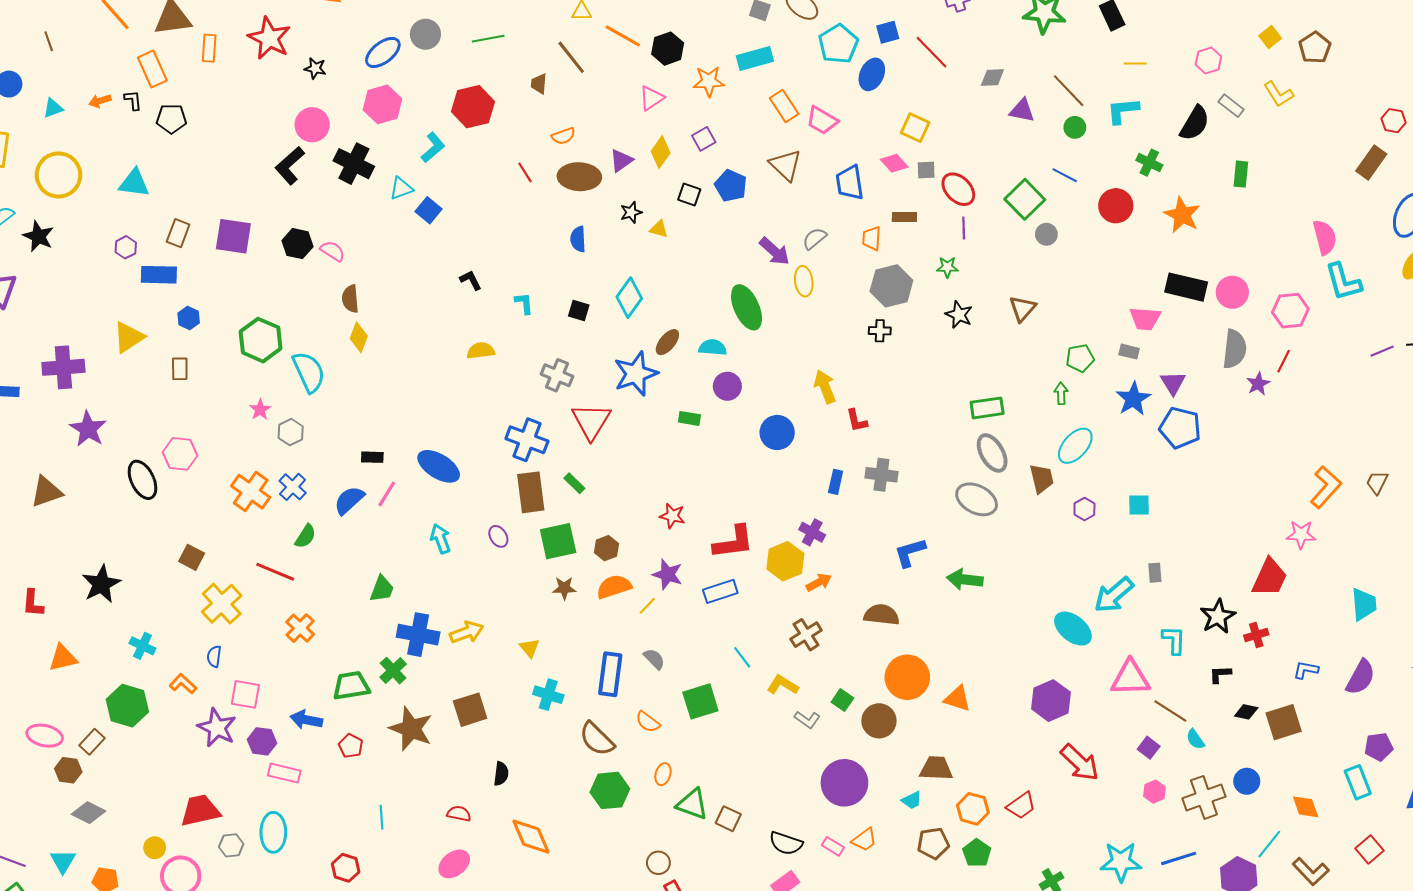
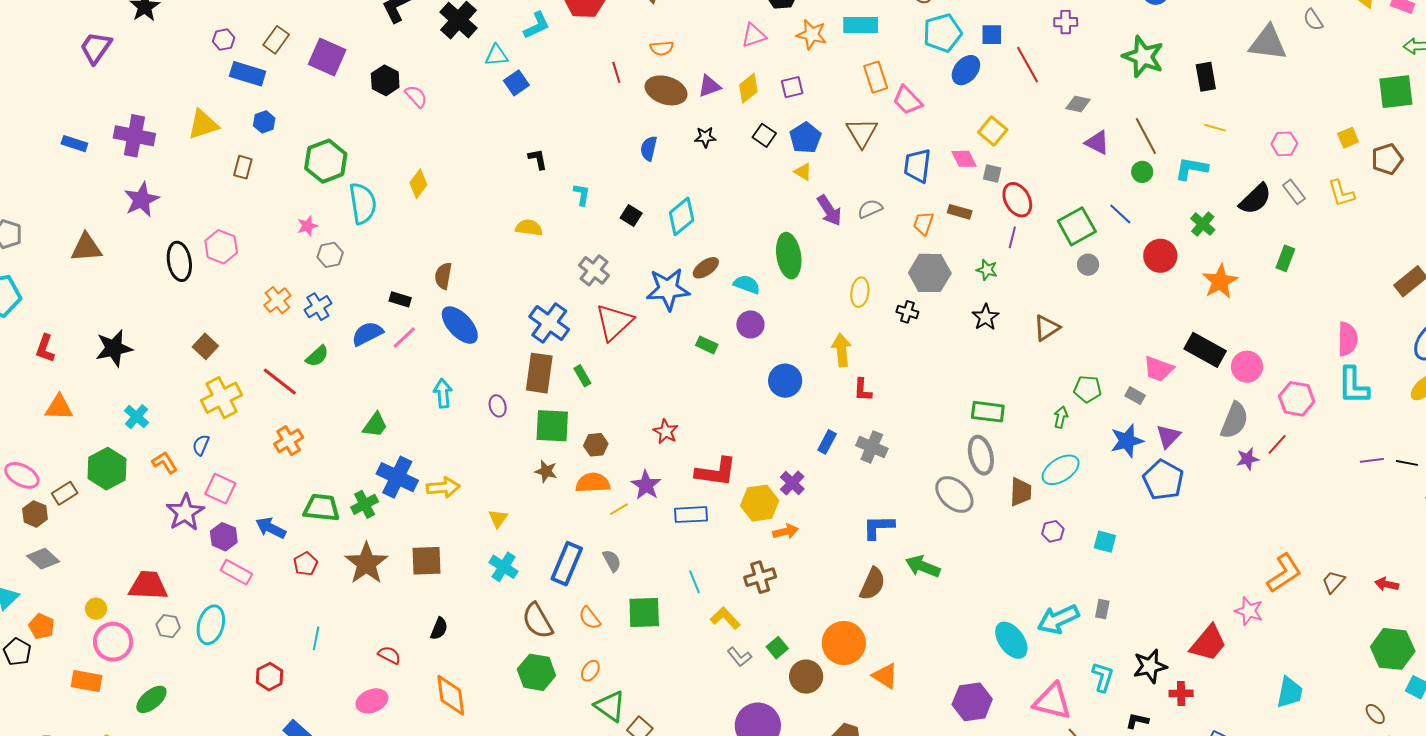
yellow triangle: (659, 229) -> (803, 172), moved
yellow ellipse: (804, 281) -> (860, 292), moved
brown semicircle: (350, 299) -> (443, 276), moved
orange cross: (251, 492) -> (277, 300), size x0.7
brown semicircle: (882, 615) -> (872, 584), moved, turned 92

